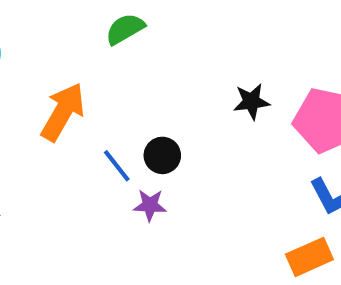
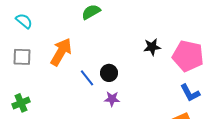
purple star: (150, 205) -> (112, 99), moved

